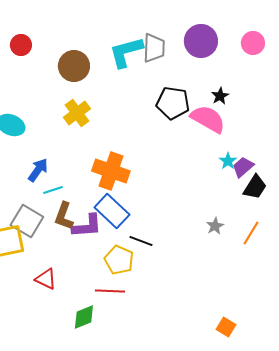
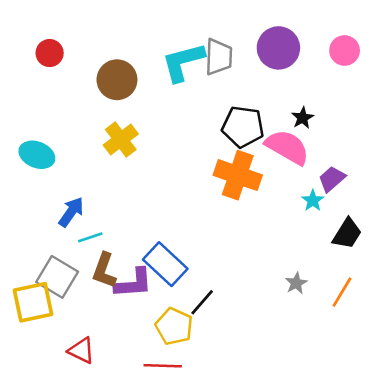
purple trapezoid: (243, 167) -> (332, 179), moved
orange cross: (111, 171) -> (238, 175), moved
black line: (141, 241) -> (202, 302), turned -70

